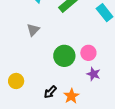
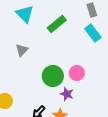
purple star: (93, 74) -> (67, 94), moved

